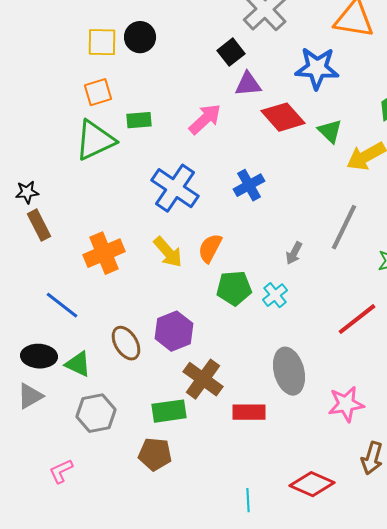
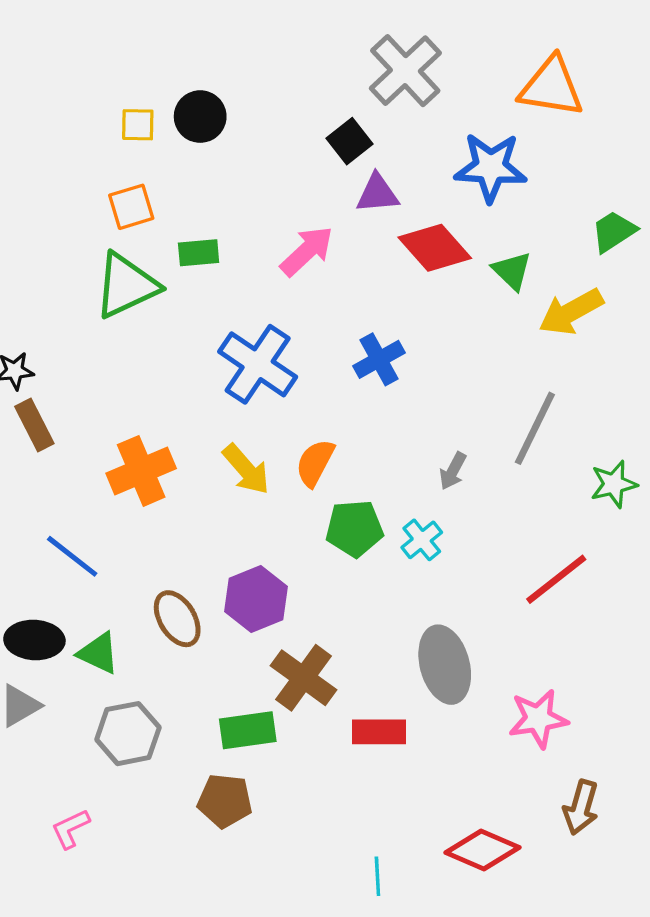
yellow square: (102, 42) -> (138, 125), size x0.7

